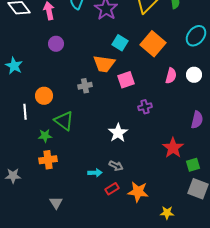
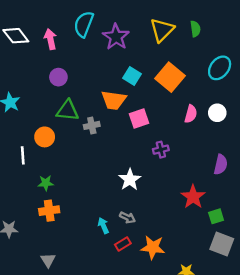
green triangle: (64, 121) -> (68, 110), moved, turned -30
cyan arrow: (95, 173) -> (103, 226), turned -112
gray triangle: (56, 203) -> (48, 260), moved

